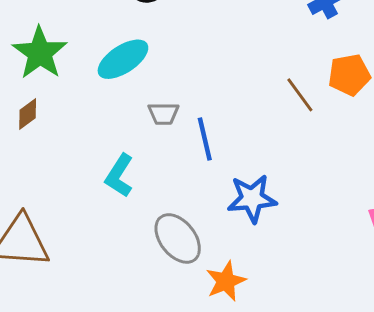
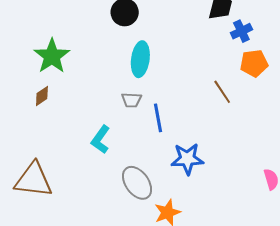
cyan ellipse: (123, 59) -> (140, 59), moved, turned -52
orange pentagon: (349, 75) -> (254, 63), moved

